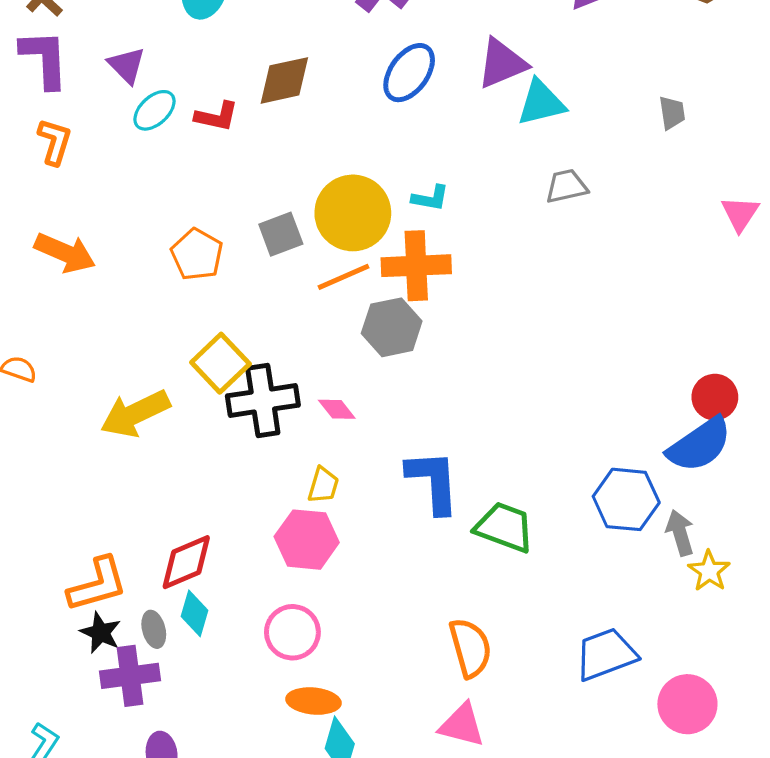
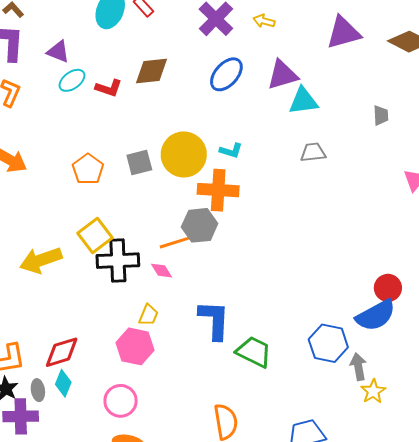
purple triangle: (127, 65) -> (58, 52), turned -30
orange line: (344, 277) -> (176, 242), moved

